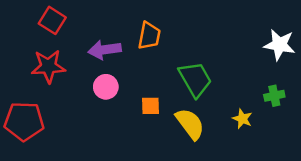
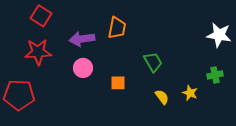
green trapezoid: (195, 79) -> (153, 62), size x0.7
yellow semicircle: (190, 124) -> (162, 97), moved, size x0.6

